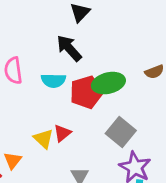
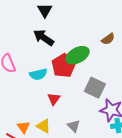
cyan semicircle: (53, 81) -> (38, 74), moved
yellow triangle: (44, 139) -> (44, 126), moved

